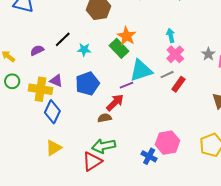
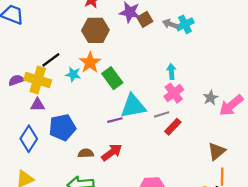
orange star: (127, 36) -> (90, 62), moved
purple semicircle: (37, 50) -> (16, 80), moved
purple triangle: (56, 81) -> (38, 105), turned -32
blue pentagon: (87, 84) -> (62, 127), moved
yellow cross: (40, 89) -> (38, 80), moved
red arrow: (115, 103) -> (112, 152), moved

